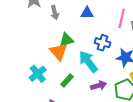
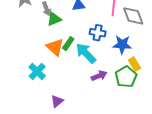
green triangle: (66, 40) -> (54, 19), moved
green rectangle: (67, 80) -> (68, 44), moved

